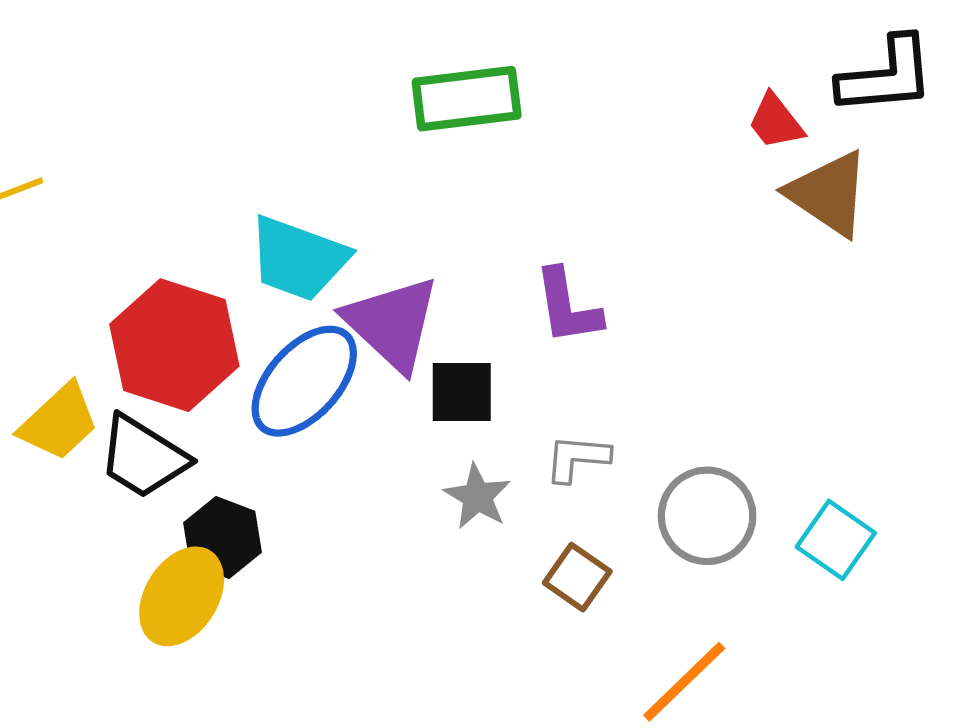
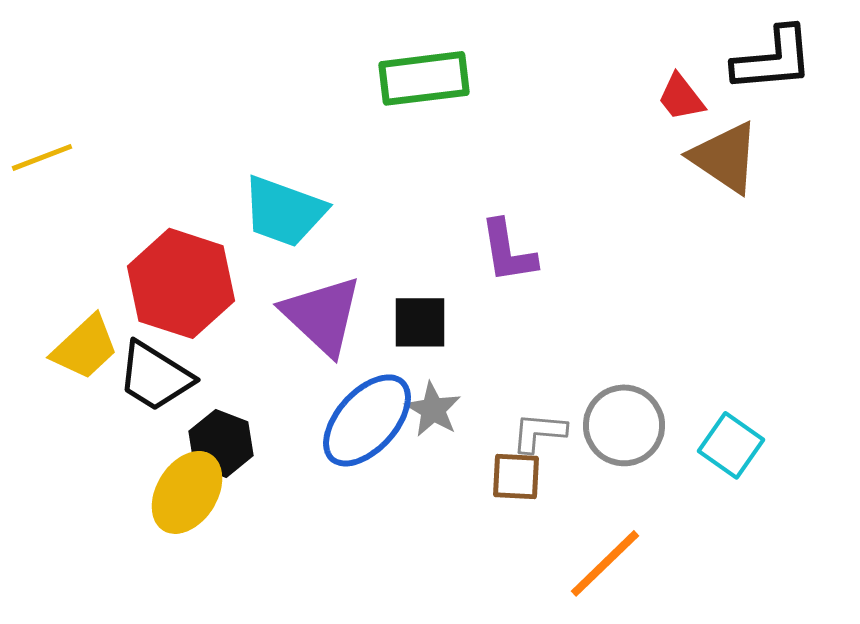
purple triangle: (392, 323) -> (322, 315), moved
blue ellipse: (304, 381) -> (367, 420), moved
gray L-shape: (577, 458) -> (539, 432), moved
brown square: (577, 577) -> (516, 476), turned -32

